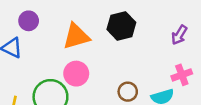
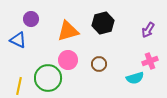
brown circle: (128, 92) -> (99, 64), moved

